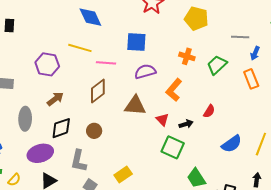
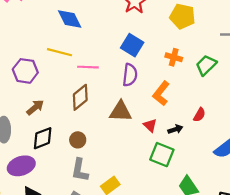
blue square: (136, 42) -> (132, 45), moved, turned 30
purple semicircle: (145, 72) -> (130, 75), turned 115
gray L-shape: (79, 161) -> (80, 170), moved

